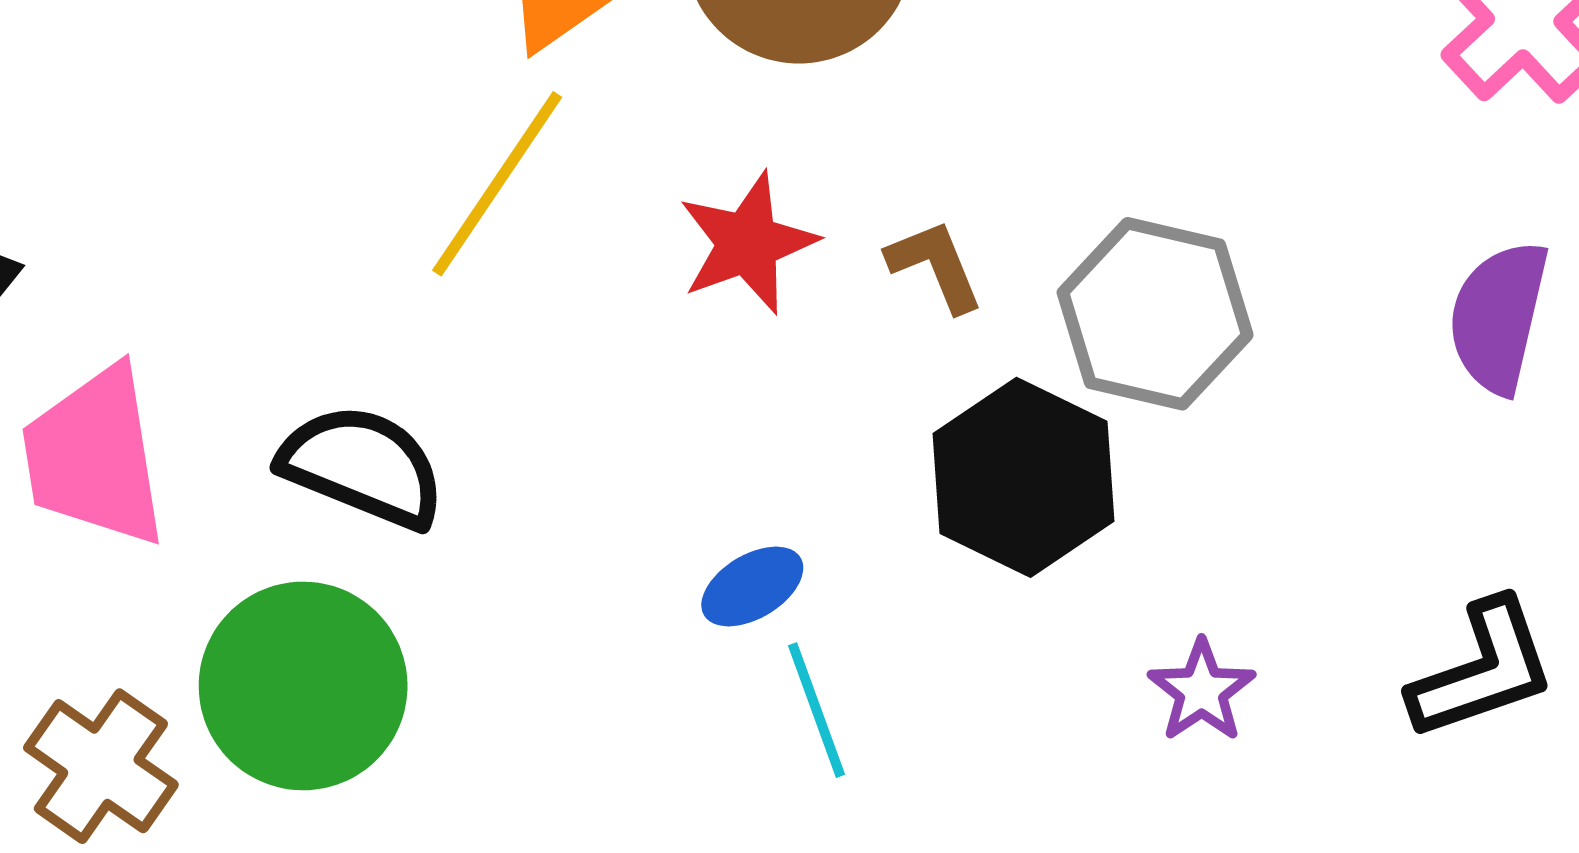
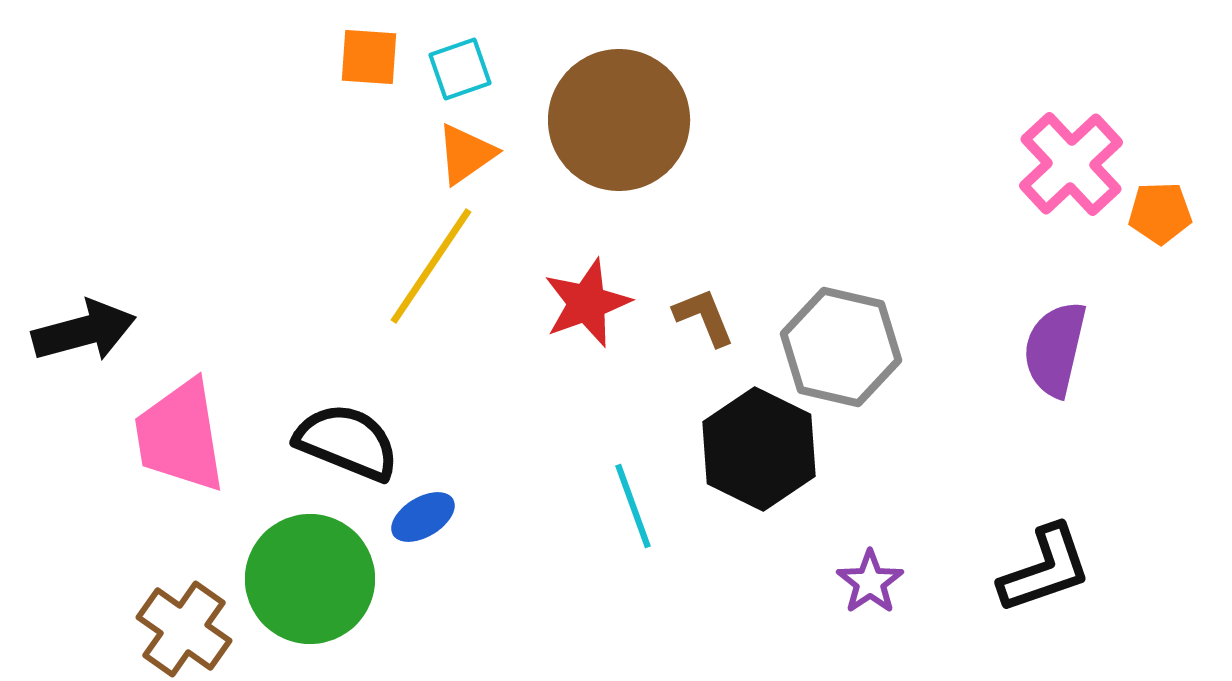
blue ellipse: (752, 587) -> (423, 517), moved
cyan line: (817, 710) -> (633, 506), moved

